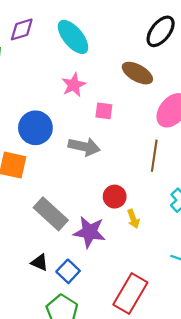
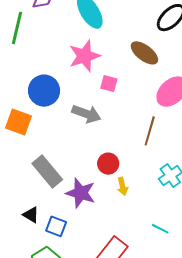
pink star: (74, 85) -> (84, 56), size x1.4
blue square: (68, 271) -> (56, 226), turned -30

